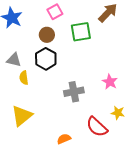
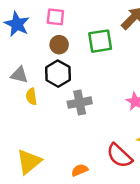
pink square: (55, 12) -> (55, 17), moved, turned 35
gray cross: (74, 92) -> (80, 103), moved
yellow triangle: (22, 116) -> (29, 162), moved

